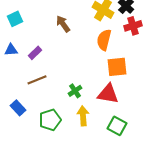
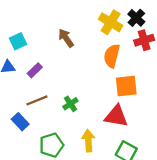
cyan square: (15, 19) -> (18, 41), moved
green cross: (75, 91) -> (70, 104), moved
blue rectangle: (18, 108) -> (20, 122), moved

